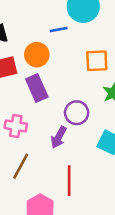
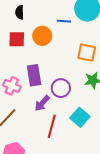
purple rectangle: (37, 88) -> (34, 75), moved
red line: (69, 181) -> (52, 126), moved

